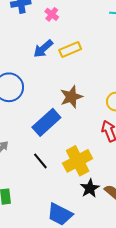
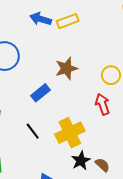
blue arrow: (43, 49) -> (41, 19), turned 55
blue rectangle: (46, 122) -> (41, 93), size x0.7

